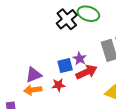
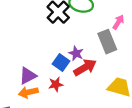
blue square: (65, 66) -> (61, 63), turned -35

